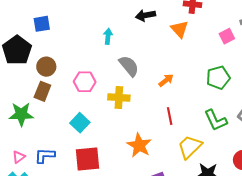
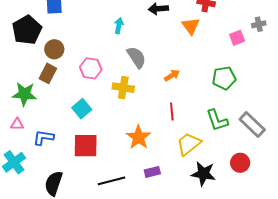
pink triangle: (19, 157) -> (17, 124), moved, turned 32

